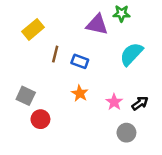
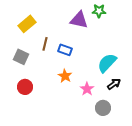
cyan semicircle: (131, 54) -> (107, 63), moved
gray square: (26, 96) -> (21, 57), moved
pink star: (114, 102) -> (87, 89), moved
red circle: (40, 119) -> (25, 87), moved

